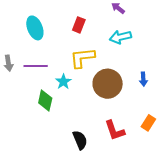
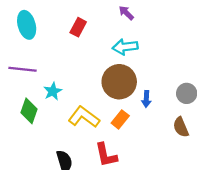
yellow L-shape: (82, 58) -> (84, 117), moved, turned 36
brown circle: (108, 84) -> (119, 82), moved
orange rectangle: (148, 123) -> (120, 119), moved

